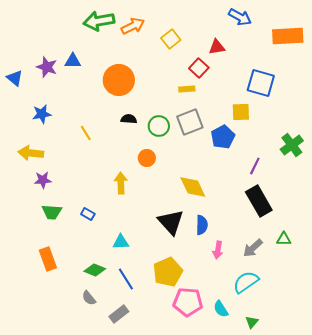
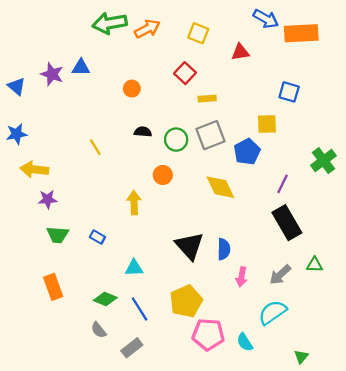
orange rectangle: (288, 36) -> (301, 33), moved
yellow square: (171, 39) -> (198, 33), moved, turned -30
red square: (199, 68) -> (185, 73), moved
orange circle: (119, 80) -> (132, 89), size x0.5
blue square: (261, 83) -> (289, 92), size x0.7
blue star: (42, 114) -> (17, 134), moved
yellow diamond: (193, 187) -> (220, 187), moved
green triangle: (252, 322) -> (301, 357), moved

